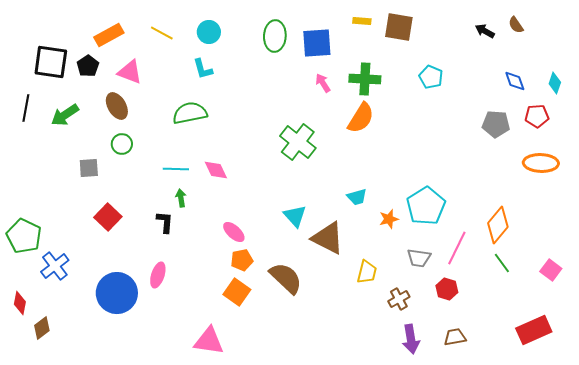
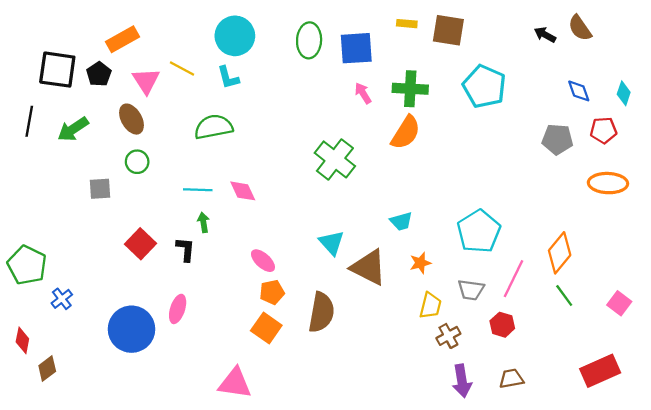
brown semicircle: (516, 25) -> (580, 28), size x1.4
cyan circle: (209, 32) -> (235, 36), size x1.5
yellow line: (162, 33) -> (182, 68), moved
pink triangle: (130, 72) -> (146, 81), turned 36
cyan pentagon: (431, 77) -> (484, 86), size x1.6
red square: (108, 217) -> (140, 244), moved
orange star: (389, 219) -> (420, 263), moved
blue cross: (55, 266) -> (62, 299), size x0.7
yellow trapezoid: (367, 272) -> (430, 306), moved
brown semicircle: (286, 278) -> (321, 312), turned 57

